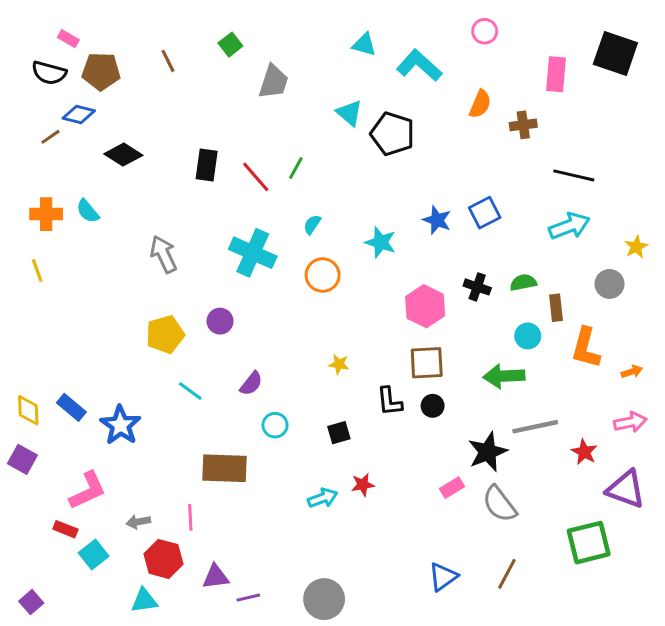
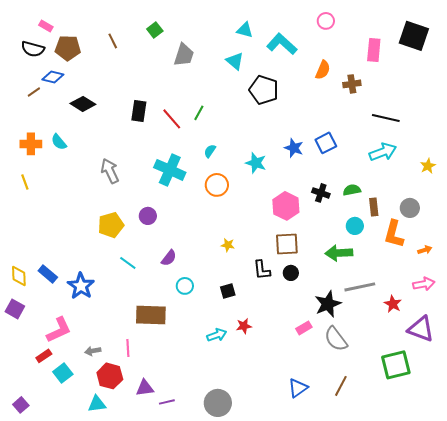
cyan triangle: (349, 113) -> (235, 61), moved
gray circle: (610, 284) -> (410, 208), moved
red rectangle: (65, 529) -> (44, 356), turned -56

